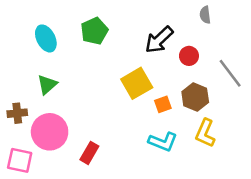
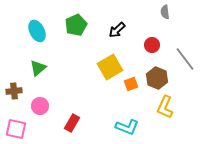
black arrow: (159, 40) -> (117, 30), moved, size x0.7
pink circle: (50, 132) -> (40, 106), size x0.6
cyan L-shape: (163, 142) -> (127, 127), moved

